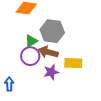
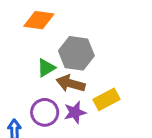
purple circle: (30, 56) -> (45, 112), moved
yellow rectangle: (73, 63) -> (107, 99), turned -30

